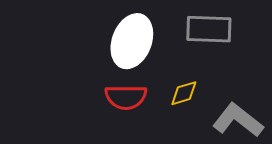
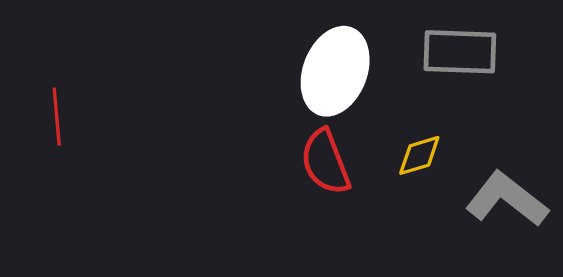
red semicircle: (126, 97) -> (325, 162), turned 69

